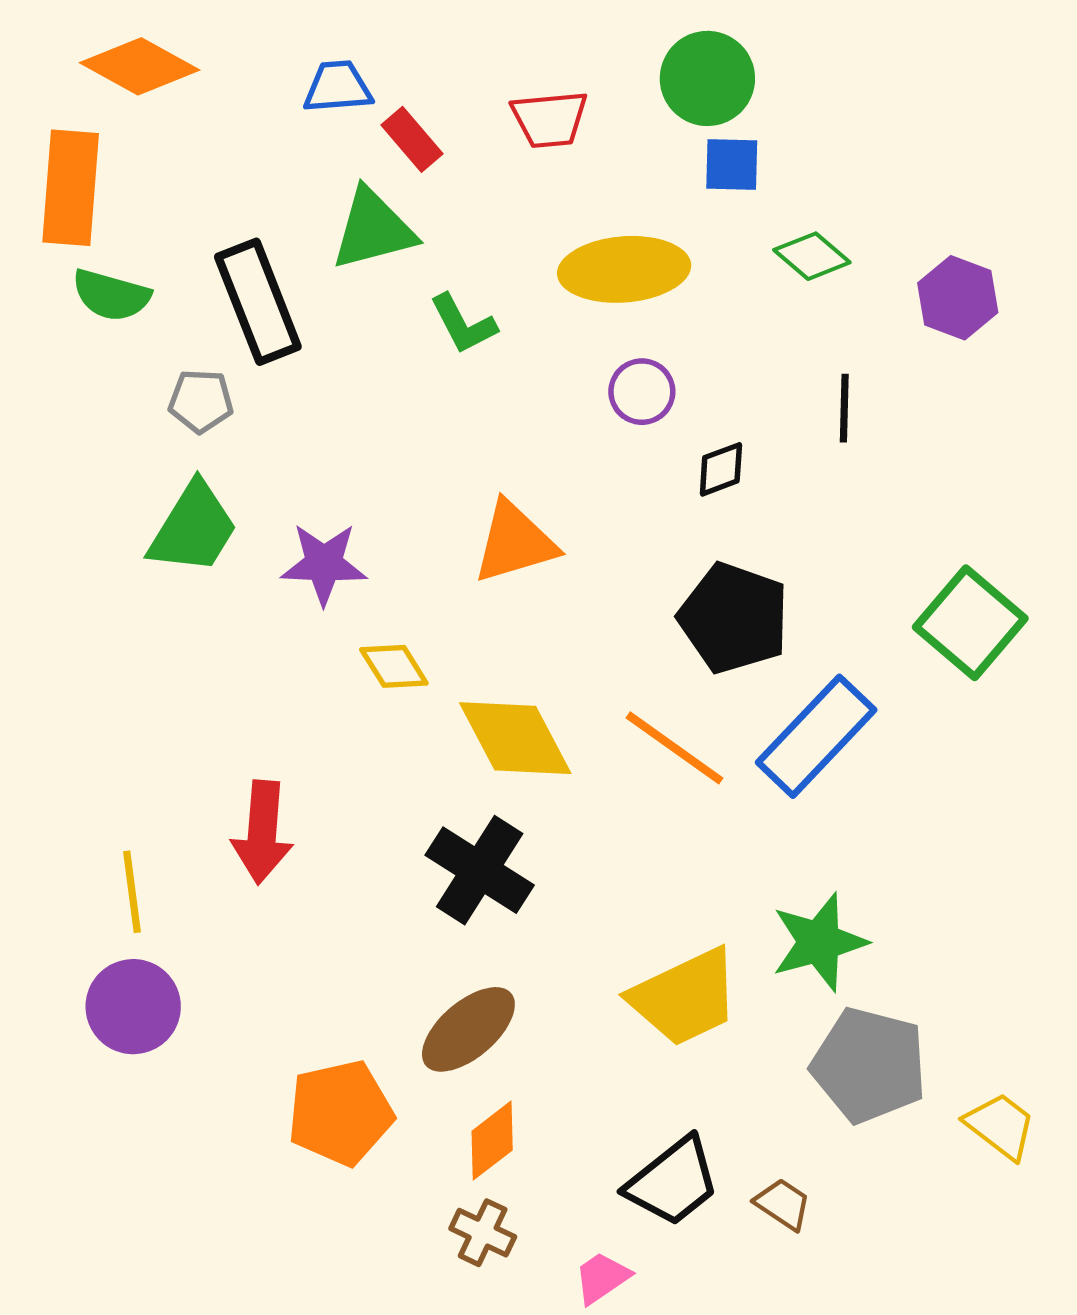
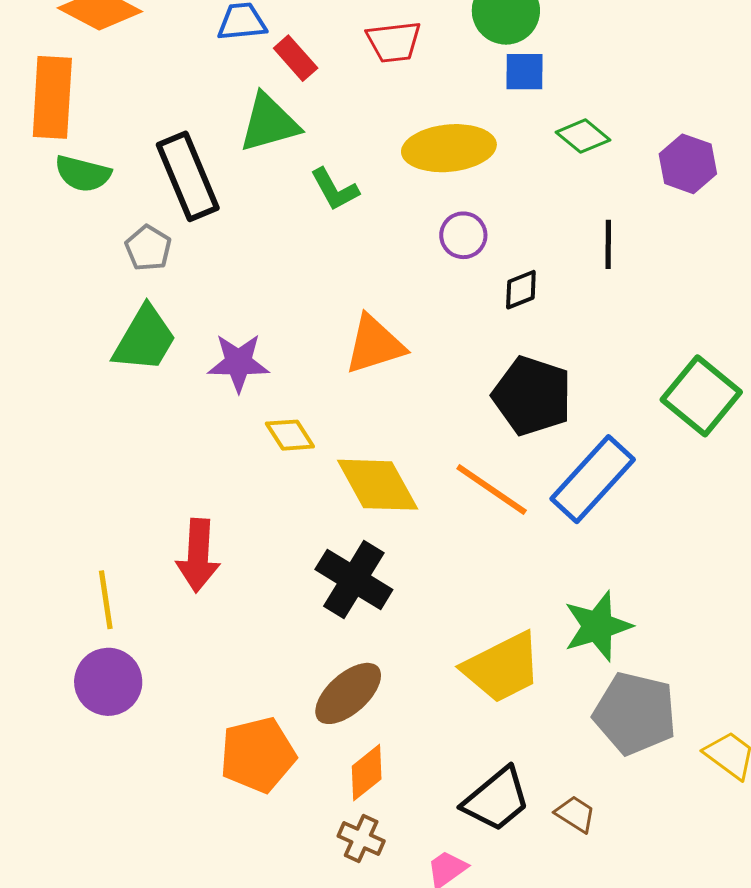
gray pentagon: (201, 401) -> (148, 248), turned 30

